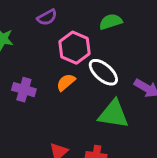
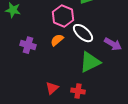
green triangle: (113, 114) -> (90, 62), turned -35

